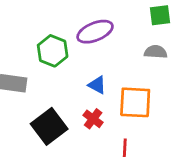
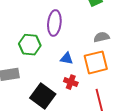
purple ellipse: (95, 32) -> (54, 23), turned -45
gray semicircle: (156, 52) -> (102, 37), moved

